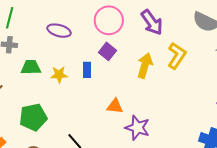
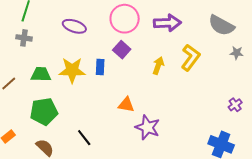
purple arrow: (152, 22) -> (167, 23), turned -60
yellow arrow: (145, 65) -> (158, 66), size x0.7
green trapezoid: (31, 67) -> (41, 74), moved
yellow star: (59, 75) -> (72, 70), size x1.5

